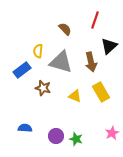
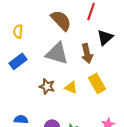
brown semicircle: (65, 29) -> (61, 20), size x1.6
yellow semicircle: (38, 51) -> (18, 31), moved
brown star: (43, 88) -> (47, 86), moved

